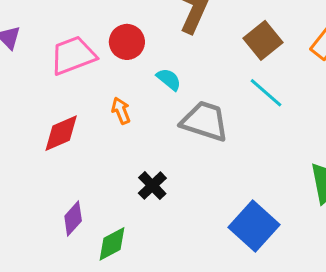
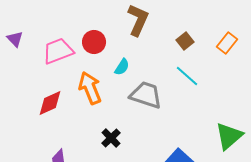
brown square: (263, 40) -> (185, 41), size x0.7
cyan semicircle: (169, 79) -> (122, 67), turned 84
orange arrow: (121, 111) -> (90, 88), size x1.8

